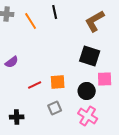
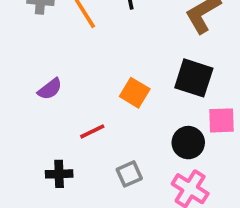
orange square: (58, 82) -> (135, 93), moved, turned 35
black cross: (17, 117) -> (59, 174), moved

